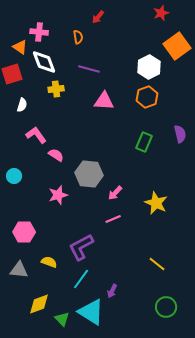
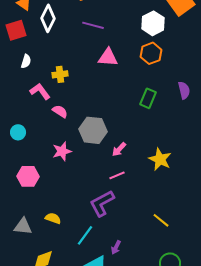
white diamond: (44, 62) -> (48, 18), turned 48
yellow cross: (56, 89) -> (60, 74), moved
pink hexagon: (24, 232) -> (28, 176), moved
purple L-shape: (81, 247) -> (102, 203), moved

